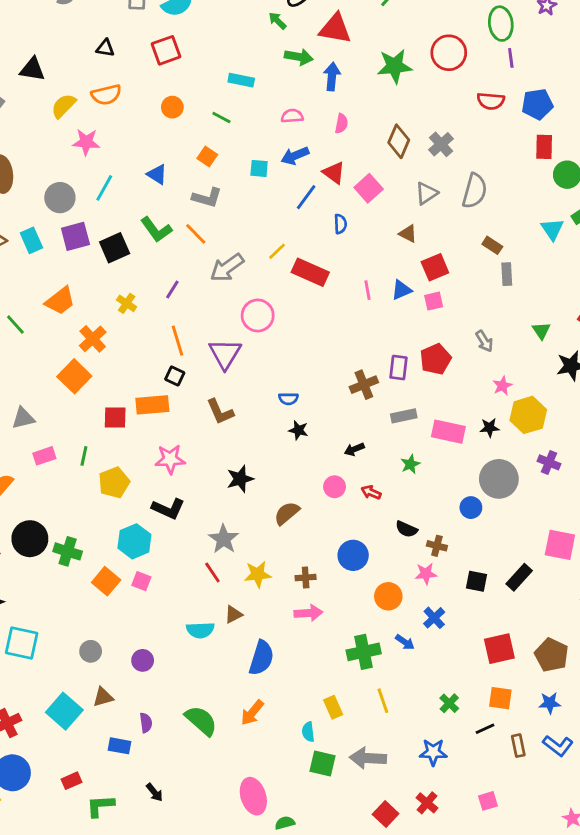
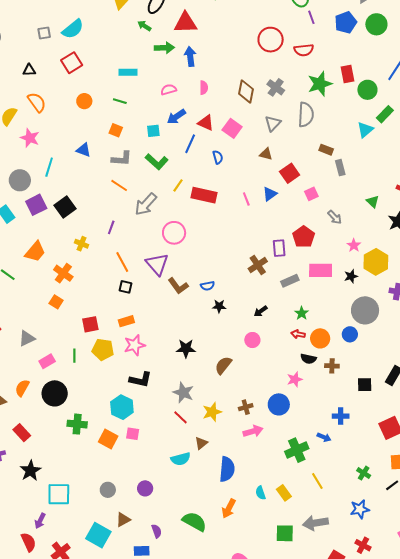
red circle: (449, 53) -> (271, 40), moved
green star: (395, 66) -> (320, 84), moved
orange semicircle: (106, 95) -> (37, 102), turned -100
blue pentagon: (537, 104) -> (346, 22), moved
pink star: (86, 142) -> (30, 138), turned 30
cyan triangle: (552, 229) -> (365, 130), turned 36
green L-shape: (156, 230) -> (157, 162), moved
pink square: (434, 301) -> (311, 194), moved
orange square: (74, 376) -> (56, 302), size x0.6
orange rectangle: (152, 405) -> (126, 321), moved, size x0.7
brown L-shape: (220, 412) -> (178, 286), moved
pink rectangle: (448, 432) -> (321, 270), moved
black star: (240, 479) -> (186, 348), turned 30
yellow pentagon: (114, 483) -> (103, 350), moved, turned -30
red arrow: (371, 492) -> (298, 334), moved
black circle: (30, 539) -> (55, 393), moved
blue circle: (353, 555) -> (279, 404), moved
pink star: (426, 574) -> (295, 379), moved
orange circle: (388, 596) -> (320, 338), moved
blue cross: (434, 618) -> (341, 416), turned -35
cyan semicircle: (308, 732) -> (261, 493), moved

